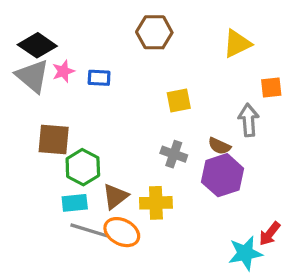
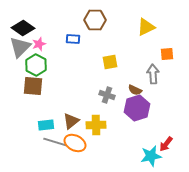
gray triangle: (32, 76) -> (20, 47), turned 35
blue rectangle: (99, 78) -> (73, 39), moved
green hexagon: (83, 167) -> (36, 65), moved

